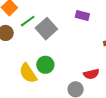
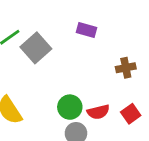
green circle: (45, 65) -> (70, 107), moved

